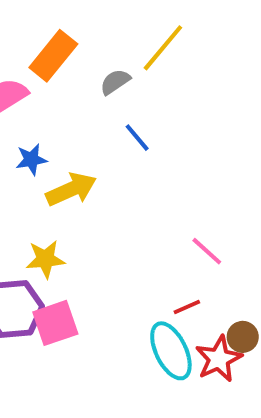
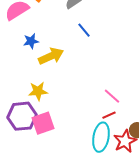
pink line: (207, 251) -> (112, 96), moved
cyan ellipse: (171, 351) -> (101, 137), turned 36

